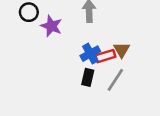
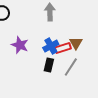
purple star: (51, 26) -> (20, 45), moved

